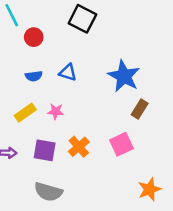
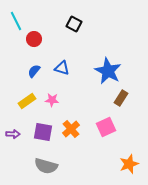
black square: (82, 19) -> (74, 24), size x0.7
blue semicircle: (34, 76) -> (34, 71), turned 136

